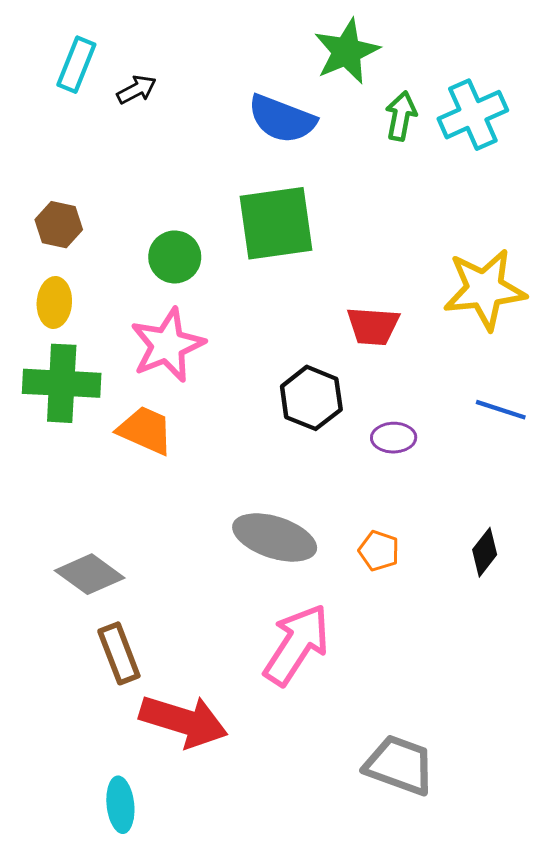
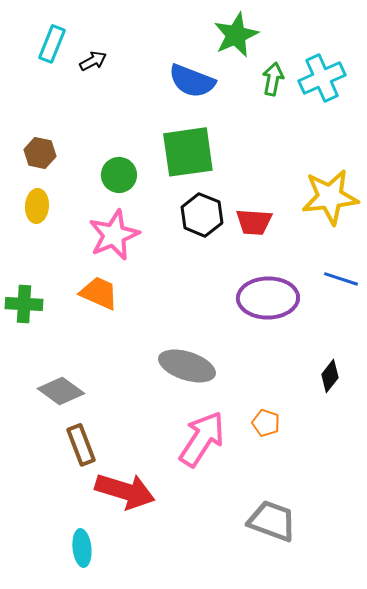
green cross: (62, 383) -> (24, 304), moved, size x0.7
black hexagon: (311, 398) -> (202, 215), moved
purple ellipse: (394, 438) -> (268, 298), size x2.0
orange pentagon: (379, 551) -> (266, 423), moved

